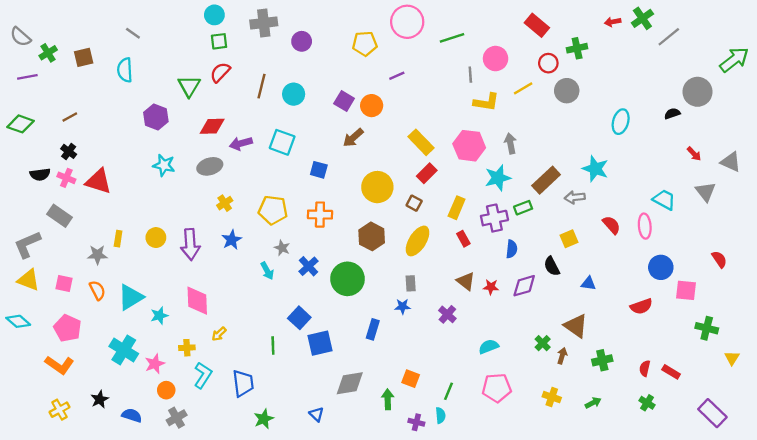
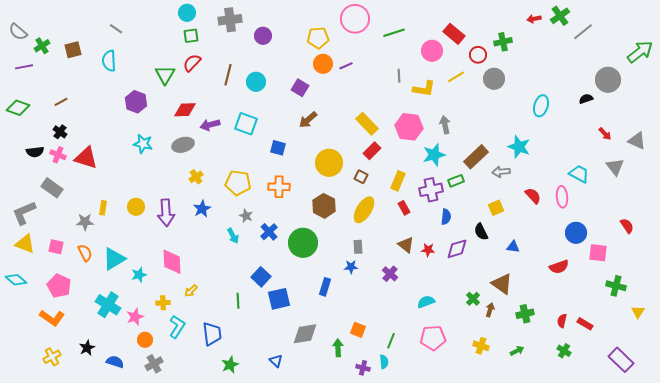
red rectangle: (537, 25) -> (454, 34), moved
gray line: (470, 75) -> (399, 76), moved
orange circle: (372, 106) -> (323, 64), moved

